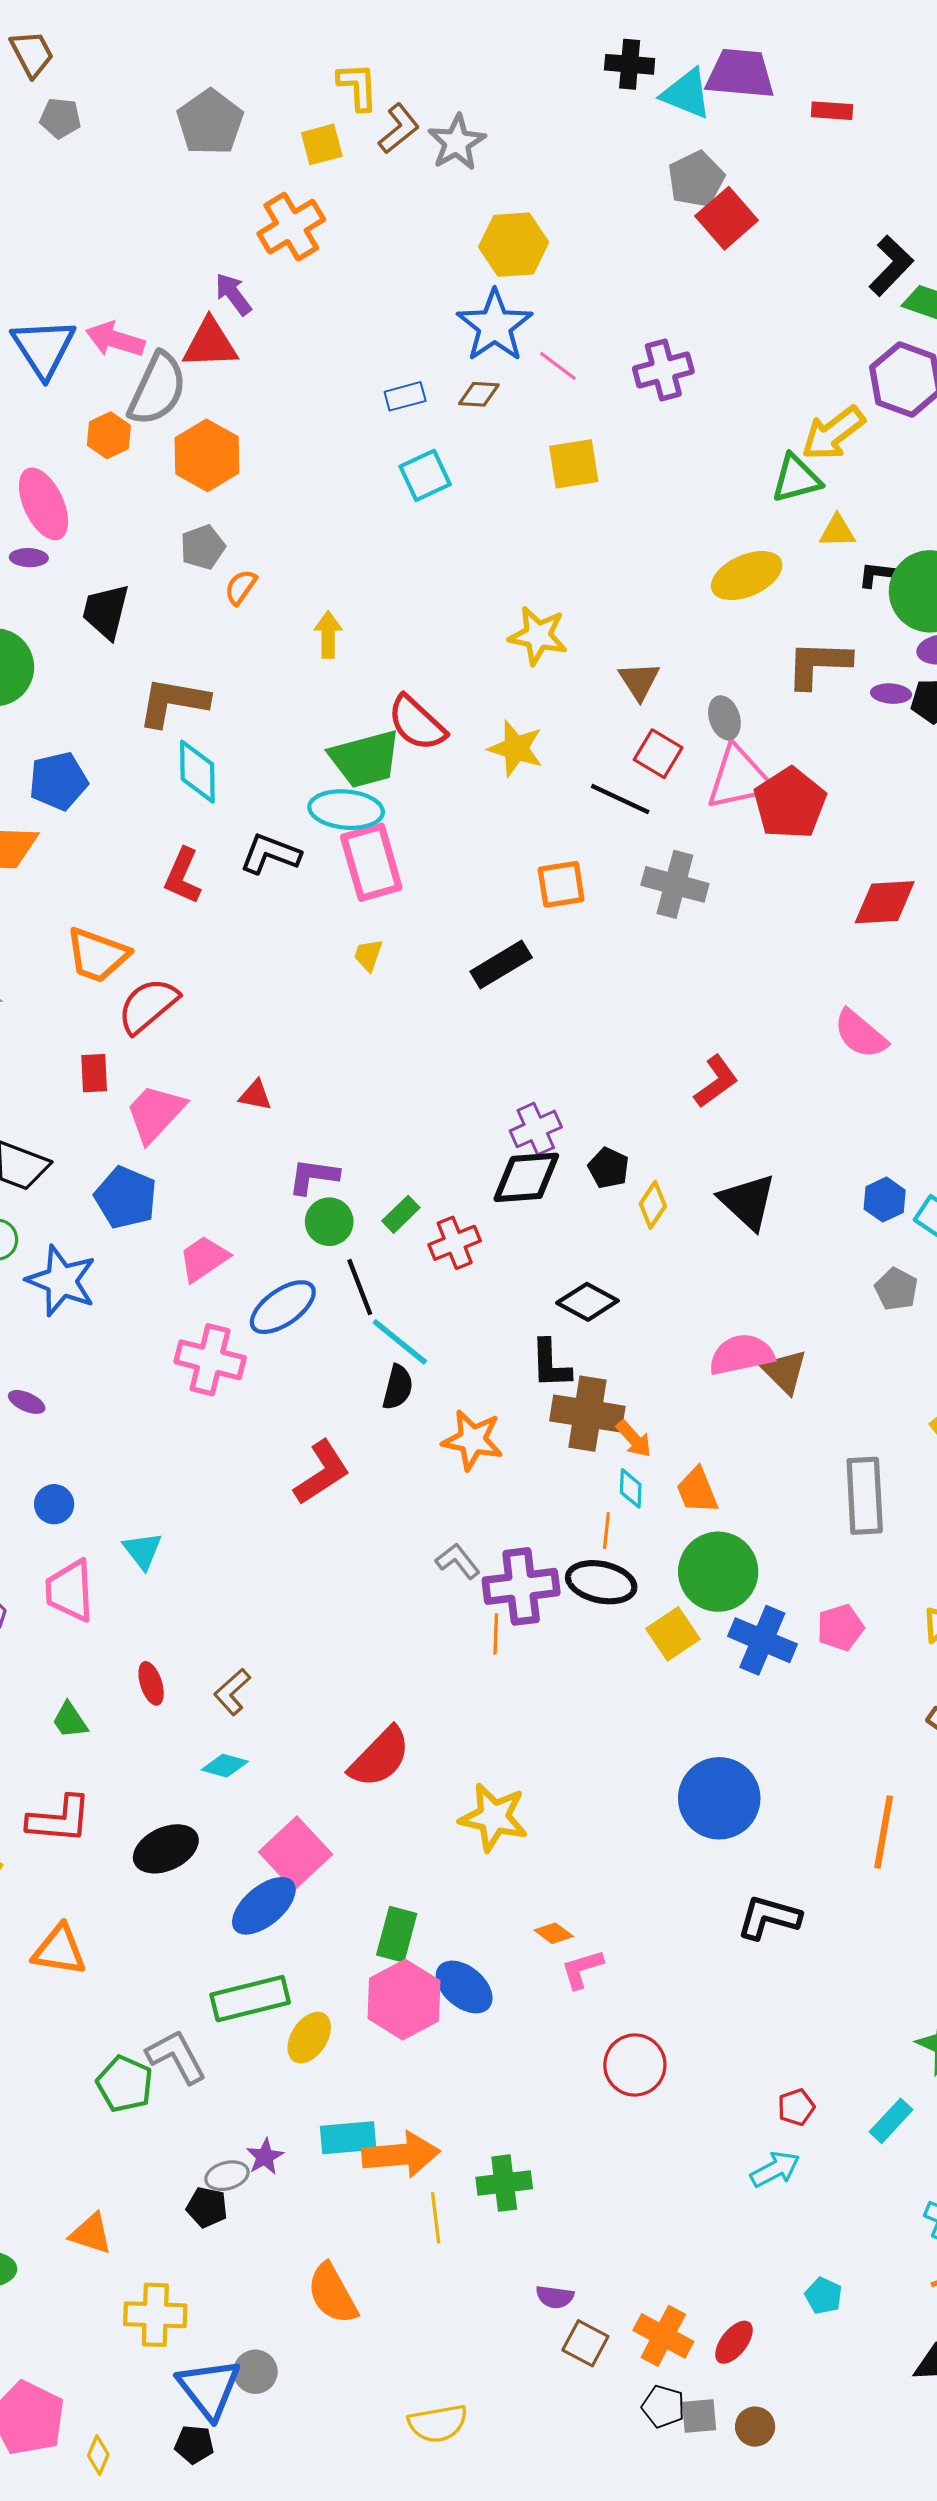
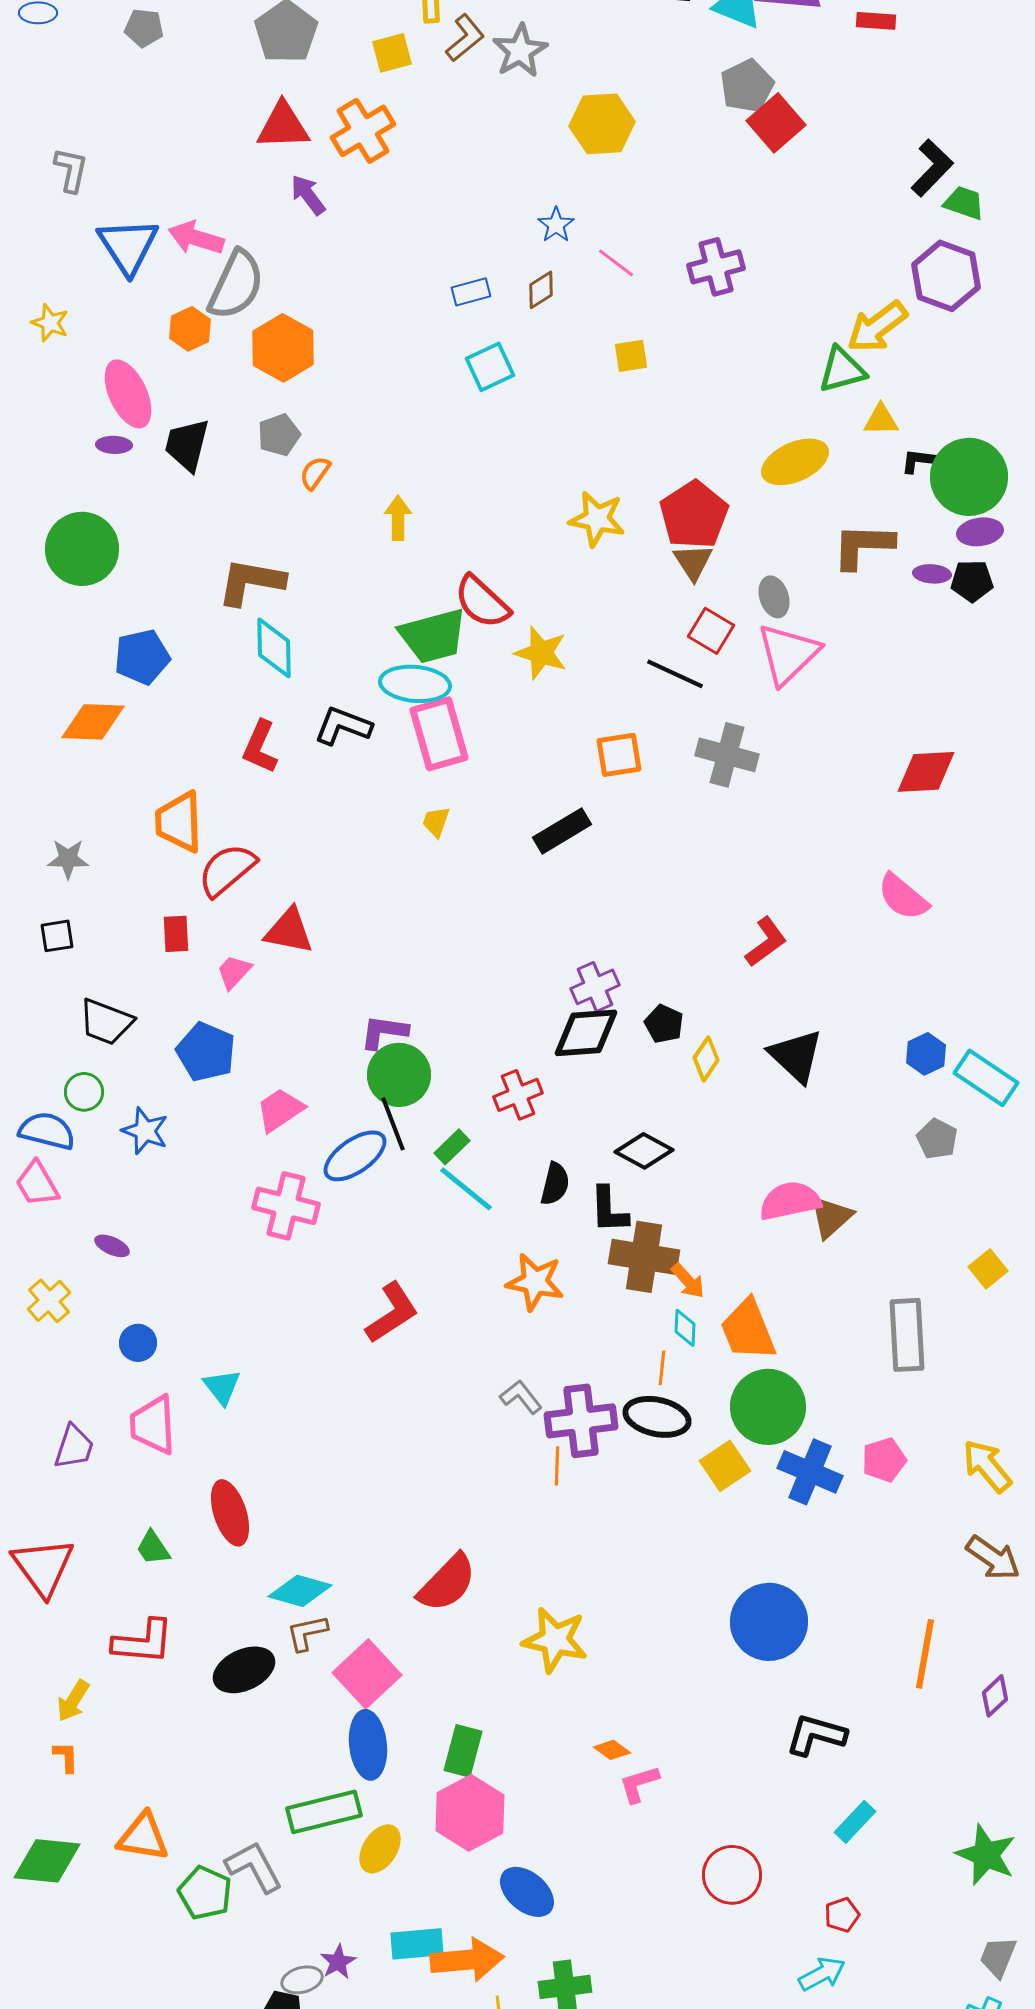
yellow hexagon: (514, 245) -> (602, 124), moved
blue star: (495, 326) -> (556, 225), size x0.5
red triangle: (210, 344) -> (283, 126), moved
brown diamond: (479, 394) -> (541, 290), turned -36
yellow square: (574, 464) -> (631, 356), size x0.7
black trapezoid: (106, 611) -> (187, 445), moved
yellow star: (516, 748) -> (541, 653), moved
pink triangle: (739, 778) -> (788, 654), turned -32
red pentagon: (790, 803) -> (694, 515), moved
orange trapezoid: (97, 955) -> (179, 822), turned 68
red triangle: (255, 1095) -> (289, 931), moved, size x1.6
pink trapezoid: (155, 1113) -> (234, 972), size x0.6
green rectangle: (401, 1214) -> (452, 1147), moved
green circle: (329, 1222) -> (399, 1075), size x1.4
blue star: (61, 1281) -> (145, 1131), size x0.7
black line: (360, 1287) -> (393, 1124), moved
brown triangle: (785, 1371) -> (831, 1217), turned 33
black semicircle: (398, 1387) -> (555, 1184), moved
orange trapezoid: (697, 1490) -> (748, 1330), size x1.4
red ellipse: (151, 1683) -> (230, 1513), size x1.6
brown L-shape: (232, 1692) -> (307, 1633), moved, turned 30
cyan diamond: (225, 1766) -> (300, 1591), size x1.4
blue ellipse: (264, 1906) -> (368, 1745), moved, turned -56
orange triangle: (59, 1950) -> (143, 1837), moved
blue ellipse: (464, 1987) -> (527, 1892), moved
red circle: (635, 2065) -> (732, 1875), moved
cyan rectangle: (891, 2121) -> (855, 1822), moved

